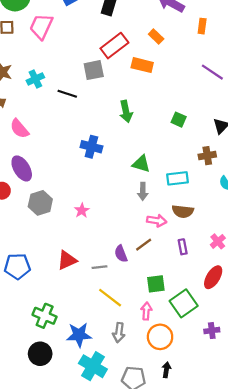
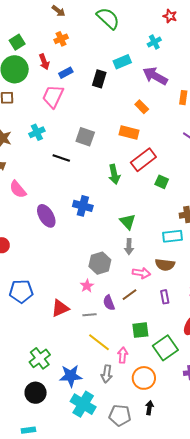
pink trapezoid: (41, 26) -> (53, 96), moved
red rectangle: (114, 46) -> (143, 160), moved
gray square: (94, 70) -> (85, 137), turned 30
cyan cross: (35, 79) -> (37, 132), moved
green triangle: (141, 164) -> (128, 222), turned 30
purple ellipse: (22, 168) -> (46, 216), moved
cyan rectangle: (178, 178) -> (173, 236), moved
gray hexagon: (40, 203) -> (100, 263), moved
pink star: (82, 210) -> (87, 286), moved
blue pentagon: (17, 266) -> (21, 291), moved
pink arrow: (146, 311) -> (123, 355), moved
green cross: (45, 316) -> (40, 358), turned 30

